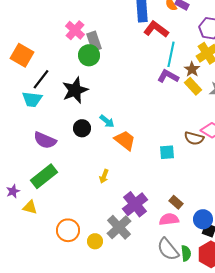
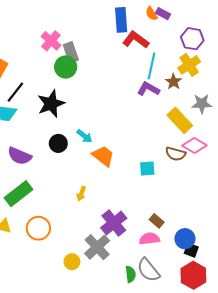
yellow rectangle: (193, 86) -> (180, 120), moved, size x1.4
orange circle: (68, 230) -> (38, 228), moved
green semicircle: (186, 253) -> (131, 274), moved

